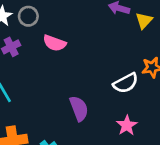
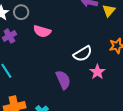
white semicircle: (126, 83) -> (83, 54), moved
pink star: (127, 125) -> (97, 72), moved

